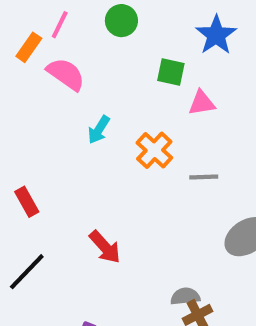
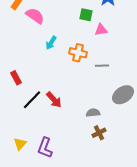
orange cross: (154, 150) -> (78, 53), turned -30
black line: (27, 272) -> (32, 100), moved
gray semicircle: (185, 296) -> (93, 113), moved

